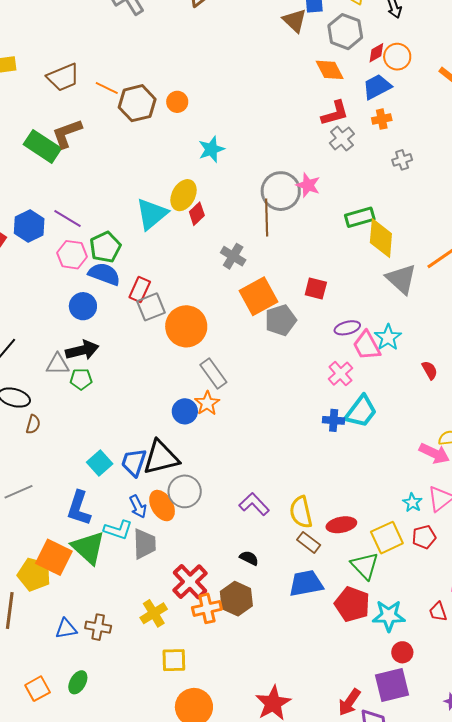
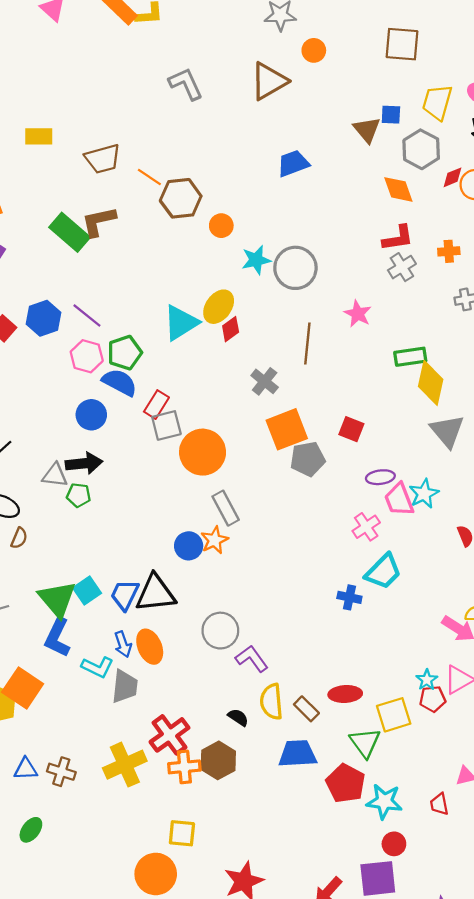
blue trapezoid: (377, 87) -> (293, 163), moved
orange circle: (177, 102) -> (221, 226), moved
gray circle: (281, 191) -> (295, 268), moved
blue cross: (334, 420) -> (349, 597), moved
gray circle: (185, 491) -> (220, 631), moved
yellow semicircle: (301, 512) -> (271, 702), moved
red pentagon: (424, 537) -> (433, 699), moved
green triangle: (88, 548) -> (57, 599), moved
yellow cross: (154, 613) -> (125, 765), size x1.4
yellow square: (174, 660) -> (182, 833), moved

